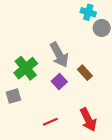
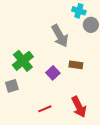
gray arrow: (59, 55) -> (60, 36), moved
brown rectangle: (85, 73) -> (76, 65), turned -40

